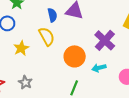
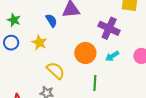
yellow semicircle: (47, 36) -> (56, 70), moved
yellow star: (21, 48) -> (39, 43), moved

